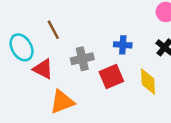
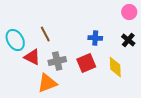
brown line: (53, 30) -> (45, 34), moved
gray cross: (82, 59) -> (57, 61), moved

